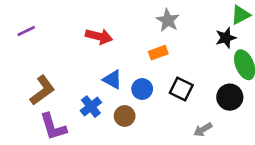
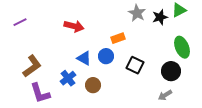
gray star: (168, 20) -> (137, 13), moved
black star: (226, 38) -> (160, 17), moved
blue circle: (142, 89) -> (106, 56), moved
gray arrow: (203, 129) -> (165, 95), moved

